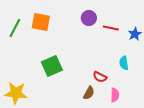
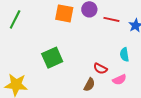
orange square: (41, 22) -> (64, 13), moved
pink semicircle: (115, 95) -> (119, 80), moved, turned 64

